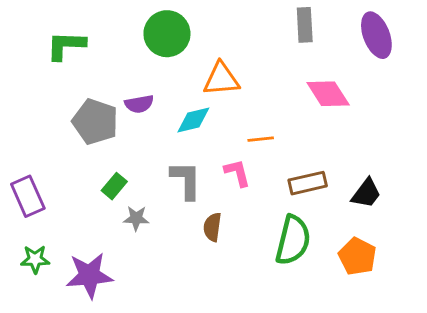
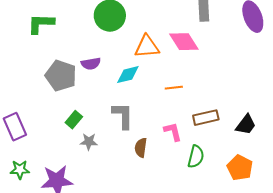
pink diamond: (328, 94) -> (184, 42), moved
pink L-shape: (237, 173) -> (173, 132), moved
green semicircle: (293, 240) -> (196, 157), size x0.7

